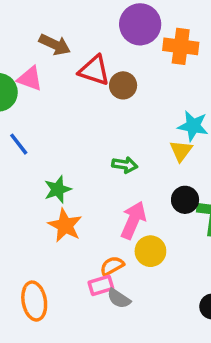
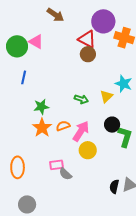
brown arrow: (55, 45) -> (55, 15), moved
red triangle: (94, 70) -> (87, 39), moved
blue line: (19, 144) -> (24, 77), turned 40
yellow triangle: (181, 151) -> (106, 96), moved
orange semicircle: (112, 266) -> (63, 126), moved

